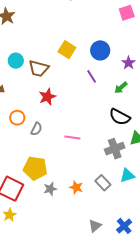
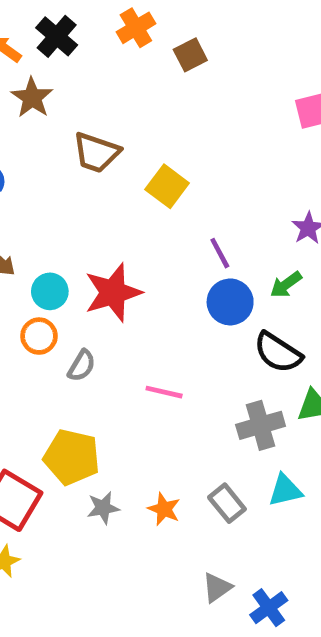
blue circle: (100, 50) -> (230, 302), moved
cyan circle: (16, 61) -> (50, 291), moved
brown trapezoid: (39, 68) -> (96, 153), moved
red star: (47, 97) -> (113, 293), size x1.4
gray triangle: (95, 226) -> (217, 588), moved

